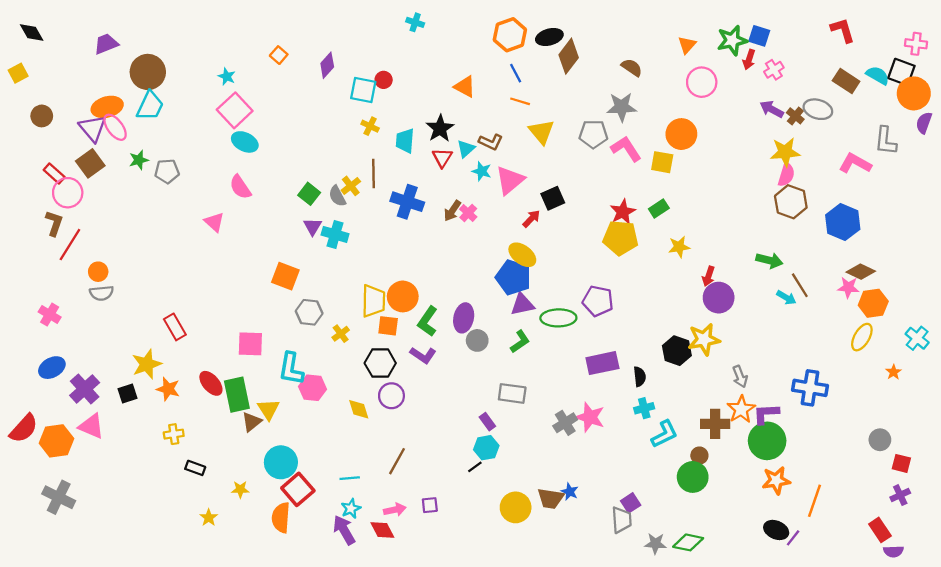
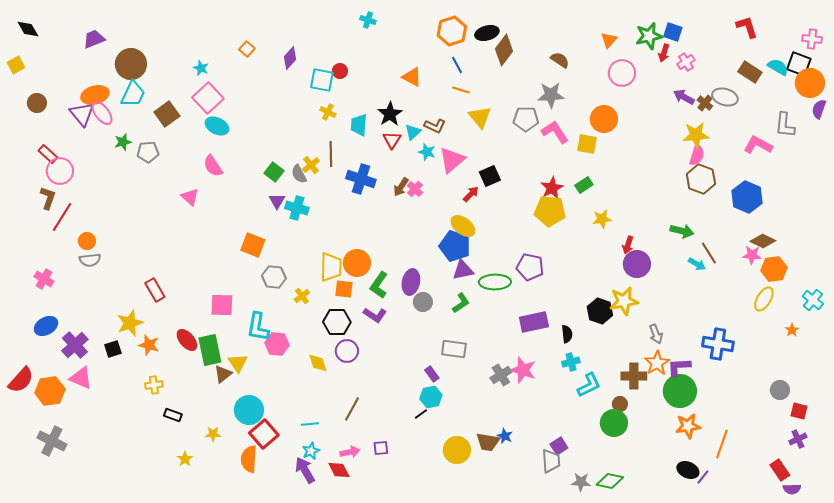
brown square: (90, 163) -> (167, 114), moved

